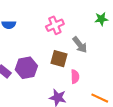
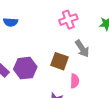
pink cross: (55, 25) -> (68, 20), moved

